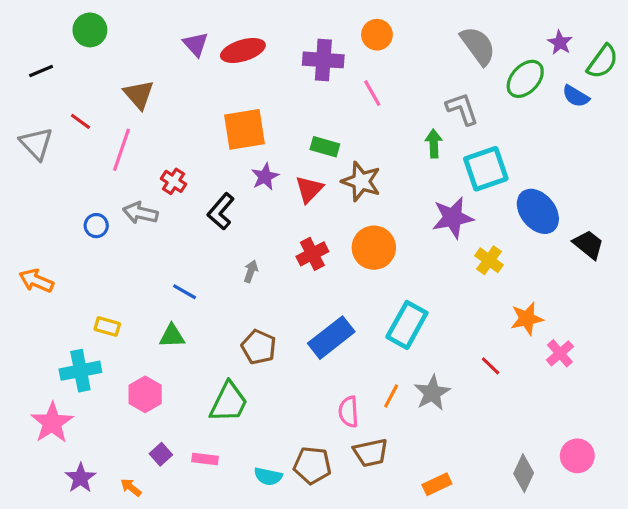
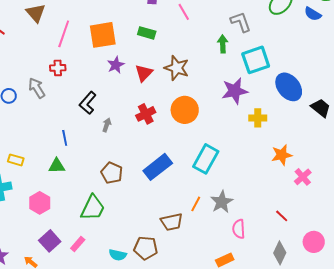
green rectangle: (325, 147) -> (147, 33), moved
pink line: (121, 150) -> (64, 34), moved
red cross: (174, 181) -> (58, 68), turned -35
black L-shape: (221, 211) -> (88, 103), moved
gray arrow: (140, 213) -> (37, 88), turned 45
yellow cross: (489, 260) -> (258, 118), turned -36
blue line: (185, 292) -> (65, 138), turned 49
red line: (491, 366) -> (282, 216), moved
pink semicircle: (349, 412) -> (239, 229), moved
brown trapezoid: (371, 453) -> (172, 222), moved
purple square: (161, 454) -> (50, 241), size x1.5
pink rectangle: (205, 459) -> (78, 244), turned -56

